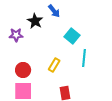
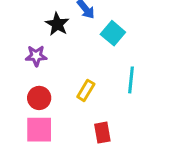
purple star: (16, 35) -> (36, 56), moved
cyan square: (72, 36) -> (113, 33), moved

